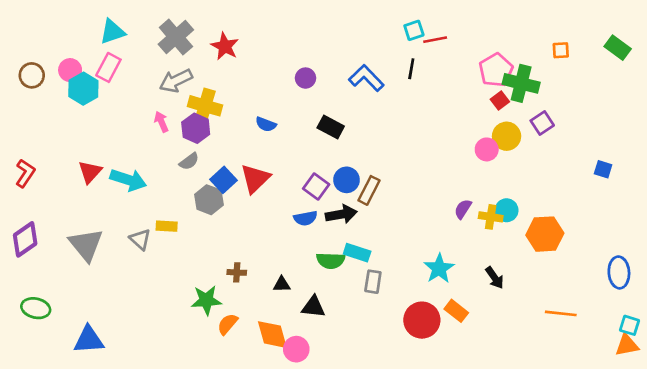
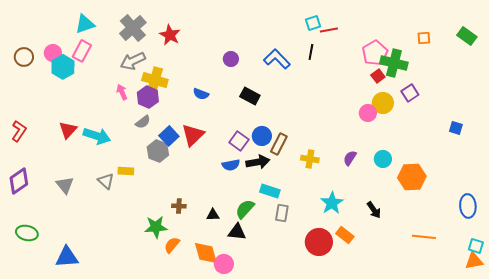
yellow cross: (491, 217) -> (310, 159), moved
gray triangle: (86, 245) -> (65, 185), size x0.7
green semicircle: (331, 261) -> (245, 209), moved, turned 130

